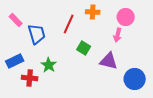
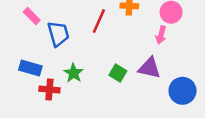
green square: (84, 48) -> (118, 73), moved
blue rectangle: (15, 61) -> (30, 68), turned 42

